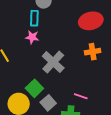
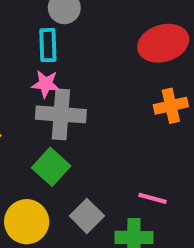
gray cross: (53, 62) -> (61, 114), moved, turned -35
green square: (34, 88) -> (51, 167), moved

